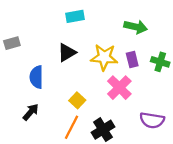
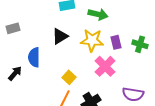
green arrow: (136, 27) -> (98, 14), moved
black arrow: (31, 112) -> (15, 73), moved

